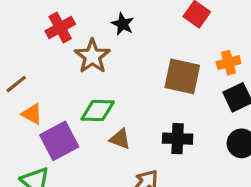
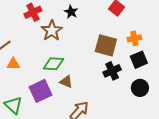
orange triangle: (32, 114) -> (13, 64), turned -32
black cross: (178, 139) -> (112, 71), moved, turned -30
purple square: (59, 141) -> (40, 91), moved

